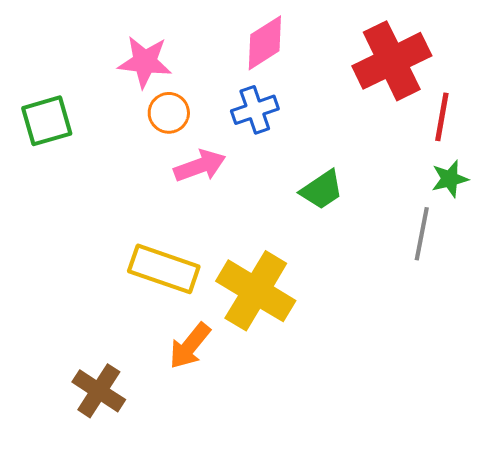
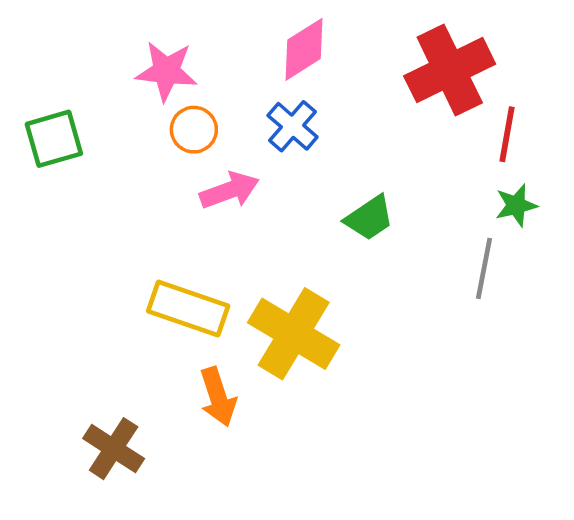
blue cross: (255, 110) -> (293, 126), turned -30
orange arrow: (190, 346) -> (218, 397), turned -57

